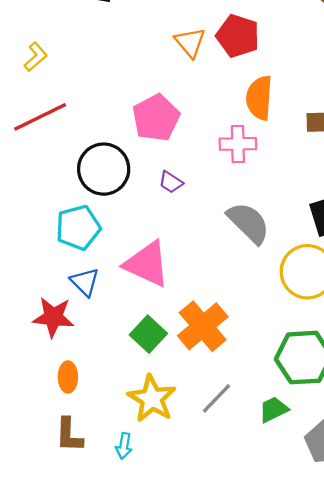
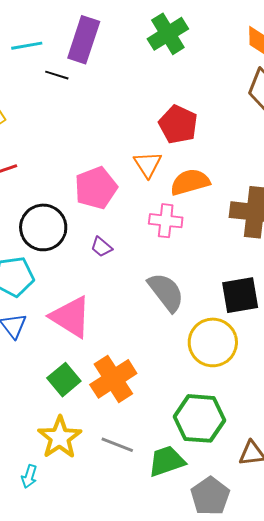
orange triangle: (190, 42) -> (148, 164), moved
orange semicircle: (259, 98) -> (190, 182), turned 63
gray line: (216, 398) -> (117, 445), turned 60
green trapezoid: (274, 409) -> (167, 461), size x1.4

